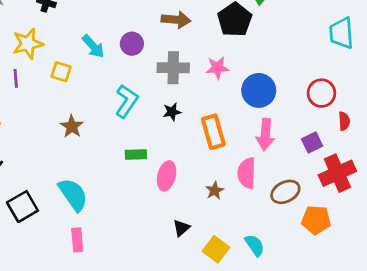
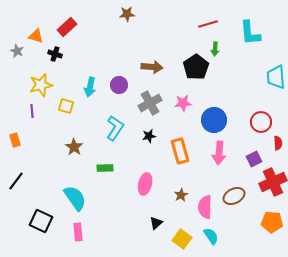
cyan arrow: (93, 46) -> (90, 87), turned 54
gray cross: (173, 68) -> (150, 103), turned -30
green rectangle: (136, 154) -> (105, 168), moved
pink semicircle: (247, 173) -> (205, 207), moved
black square: (22, 207) -> (41, 221), moved, turned -35
orange pentagon: (316, 220) -> (272, 222), moved

